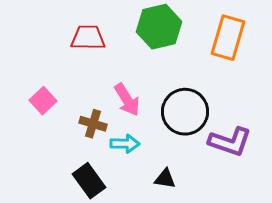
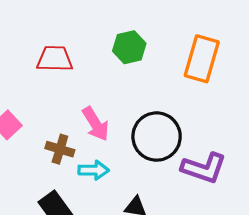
green hexagon: (159, 27) -> (129, 47), size x0.7

